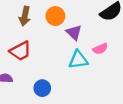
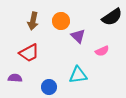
cyan triangle: (78, 60) -> (78, 75), moved

